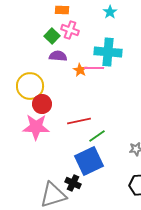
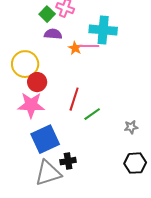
red line: (79, 121) -> (74, 99), turned -60
blue square: (89, 161) -> (45, 139), moved
black cross: (73, 183) -> (68, 161), turned -35

